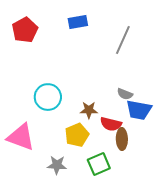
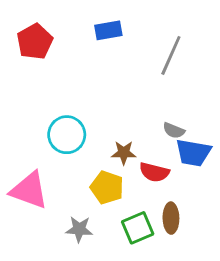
yellow pentagon: (77, 135) -> (107, 187), turned -30
brown ellipse: (122, 139) -> (171, 218), moved

